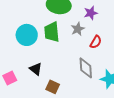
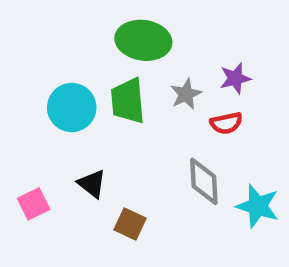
purple star: (91, 13) -> (235, 78), moved
red semicircle: (96, 42) -> (226, 123), turned 48

